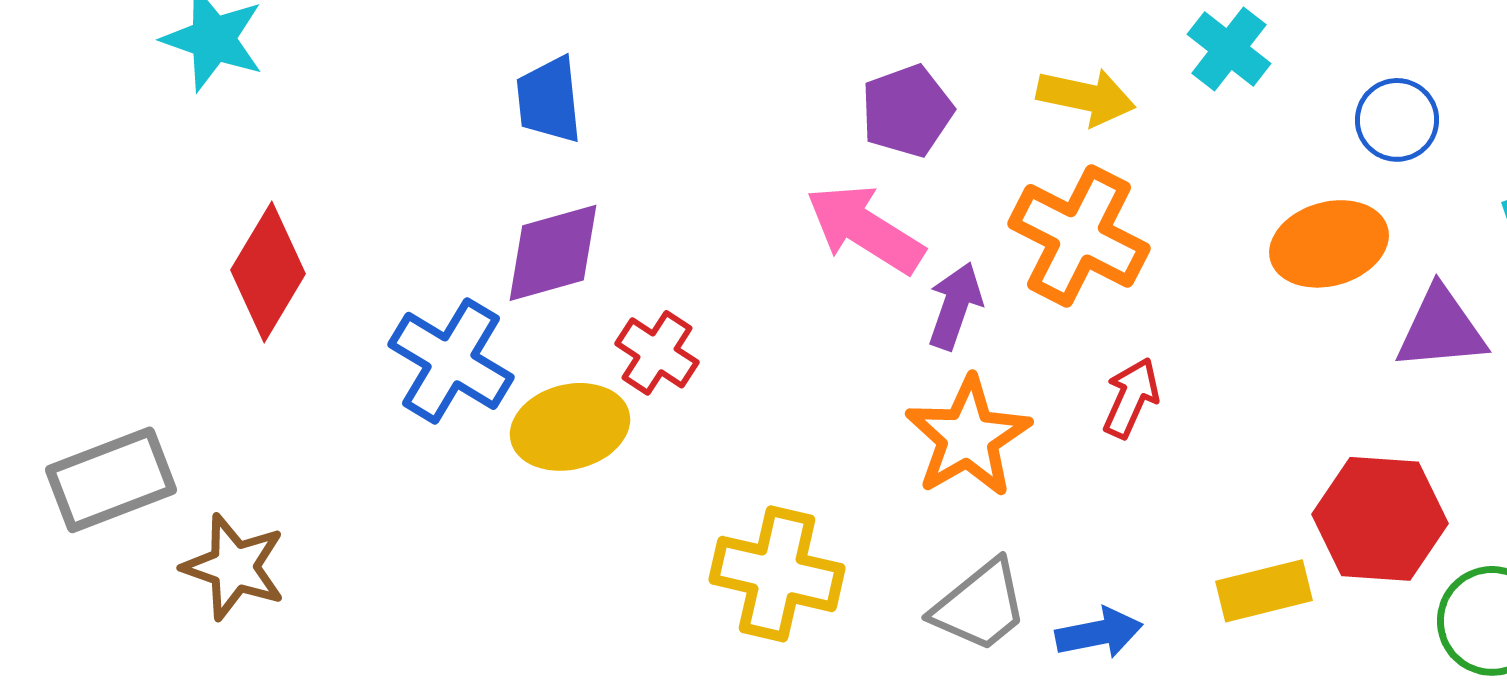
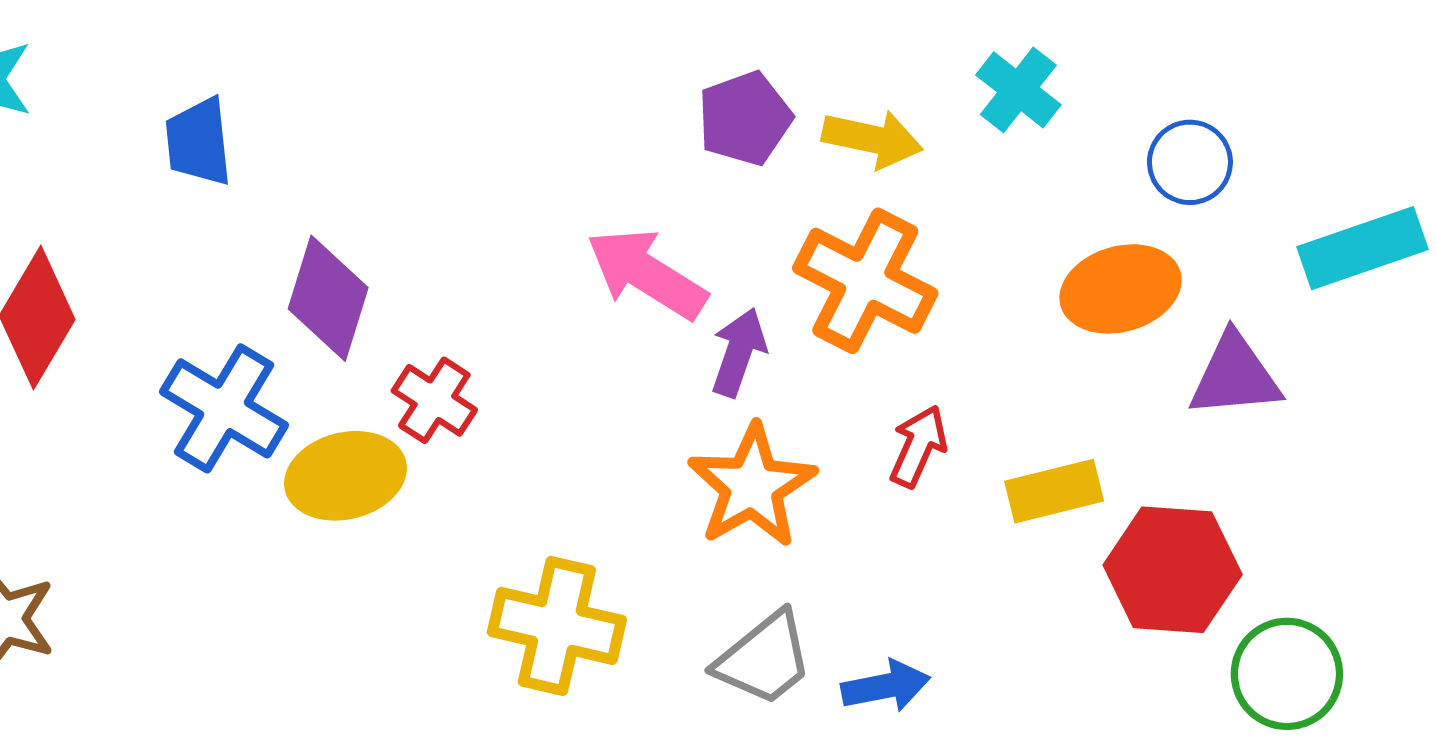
blue trapezoid: (549, 100) -> (198, 142), moved
purple pentagon: (907, 111) -> (745, 118), moved
purple diamond: (553, 253) -> (328, 298), turned -57
yellow rectangle: (1264, 591) -> (1054, 491), moved

